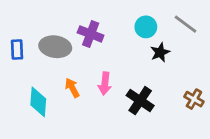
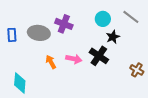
pink arrow: (105, 84) -> (74, 59), turned -84
black cross: (140, 101) -> (99, 56), moved
cyan diamond: (38, 102) -> (20, 83), moved

